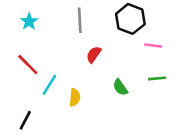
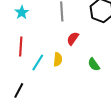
red line: (28, 65) -> (21, 46), turned 48
yellow semicircle: (75, 97) -> (58, 59), moved

